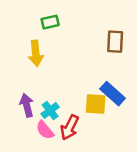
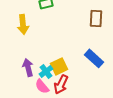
yellow arrow: (36, 53) -> (23, 24), moved
yellow square: (96, 104) -> (59, 66), moved, turned -30

